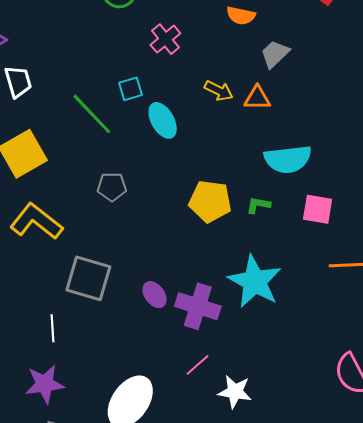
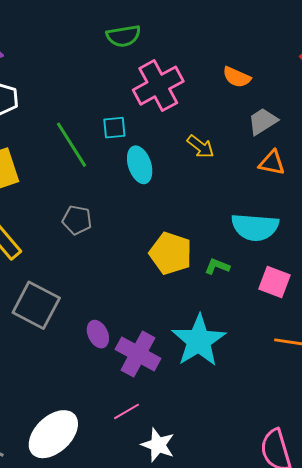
pink cross: (165, 39) -> (158, 86), size x1.6
orange triangle: (257, 98) -> (272, 163), moved

